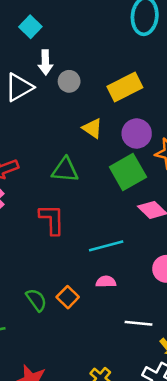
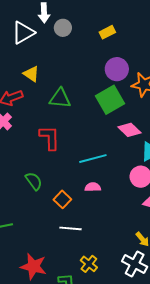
yellow rectangle: (125, 87) -> (107, 32), size x0.6
yellow triangle: (92, 128) -> (31, 74), moved
green semicircle: (36, 300) -> (34, 181), moved
white line: (138, 323) -> (71, 228), moved

